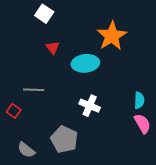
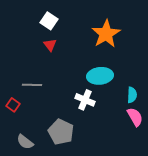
white square: (44, 14) -> (49, 21), moved
cyan ellipse: (85, 63) -> (100, 76), moved

